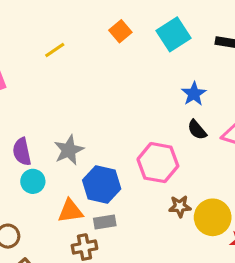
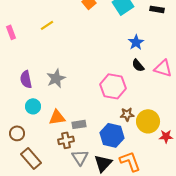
yellow line: (55, 50) -> (47, 25), moved
cyan circle: (33, 181) -> (33, 106), moved
blue hexagon: (102, 184) -> (112, 135), moved

